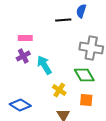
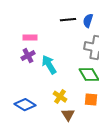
blue semicircle: (81, 11) -> (88, 21), moved
yellow cross: (59, 90) -> (60, 97), moved

